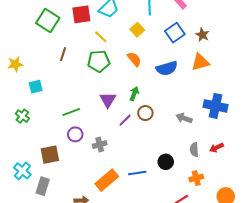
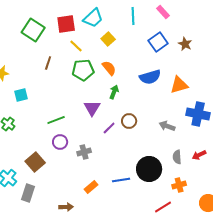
yellow square: (137, 30) -> (108, 39), moved
yellow line: (101, 37) -> (76, 46), moved
orange semicircle: (134, 59) -> (109, 68), moved
orange triangle: (200, 62) -> (179, 85), moved
green arrow: (134, 94) -> (114, 92), moved
brown square: (50, 155) -> (35, 162), turned -30
black circle: (166, 162) -> (149, 169), size x1.6
orange rectangle: (107, 180) -> (91, 187), size x0.6

